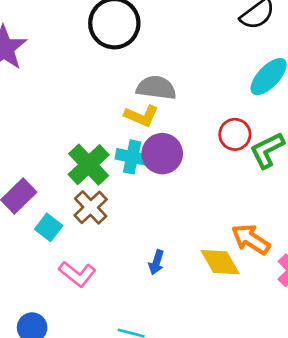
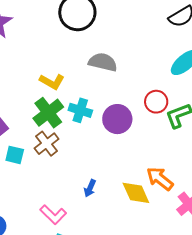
yellow L-shape: (141, 116) -> (52, 82), moved
purple circle: (162, 154) -> (117, 119), moved
cyan square: (49, 227) -> (15, 155), turned -30
pink L-shape: (77, 274) -> (53, 215), moved

